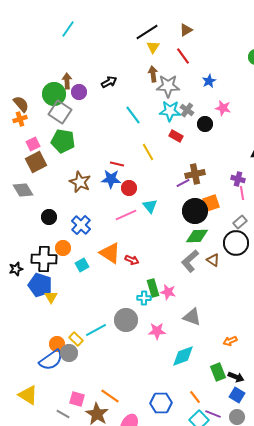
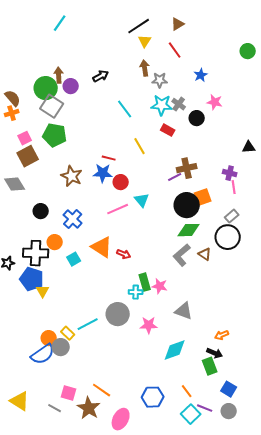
gray star: (168, 86) -> (160, 80), size x0.7
black arrow: (236, 377) -> (215, 353), moved
yellow triangle: (28, 395) -> (20, 401), moved

